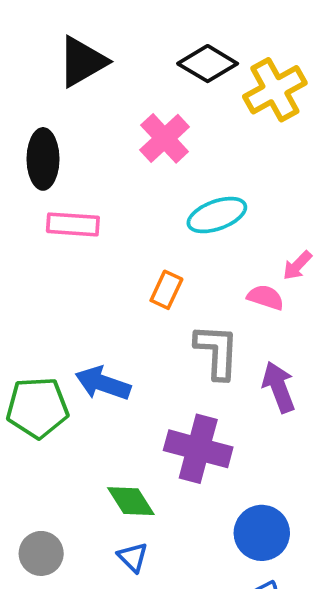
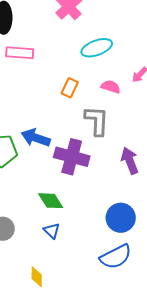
pink semicircle: (266, 297) -> (111, 87), moved
purple arrow: (279, 387) -> (130, 161), moved
purple cross: (198, 449) -> (72, 157), moved

